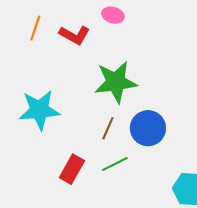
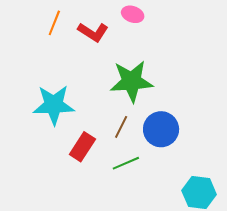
red rectangle: (72, 169) -> (82, 147), moved

